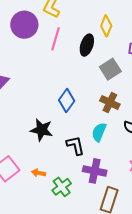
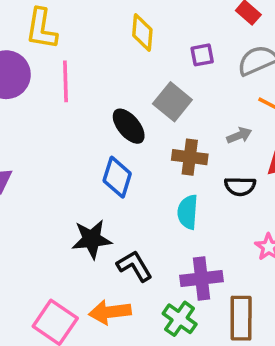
black ellipse: (87, 45) -> (129, 126), moved, turned -40
black L-shape: (75, 146) -> (134, 266), moved
orange arrow: (39, 173) -> (110, 312), size x1.6
green cross: (62, 187) -> (180, 319), moved

